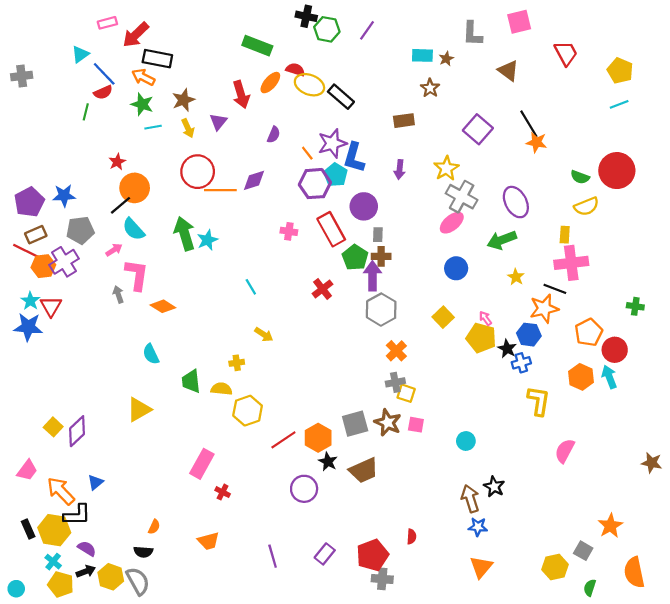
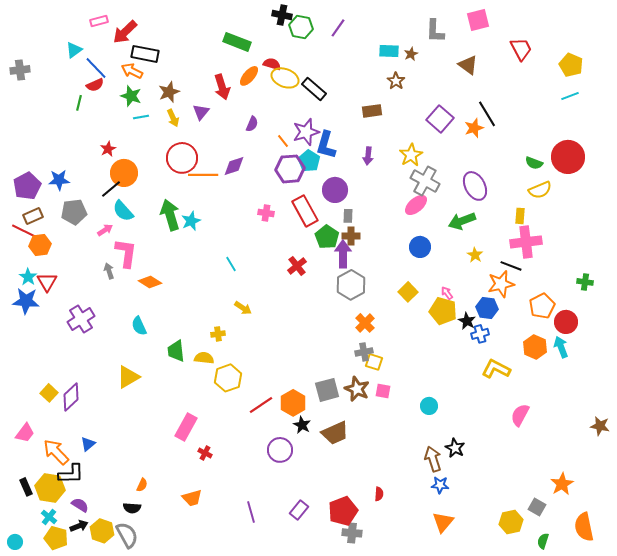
orange star: (536, 142) -> (474, 128), moved, turned -30
purple cross: (64, 262) -> (81, 319), moved
yellow L-shape: (539, 401) -> (496, 369), turned -72

